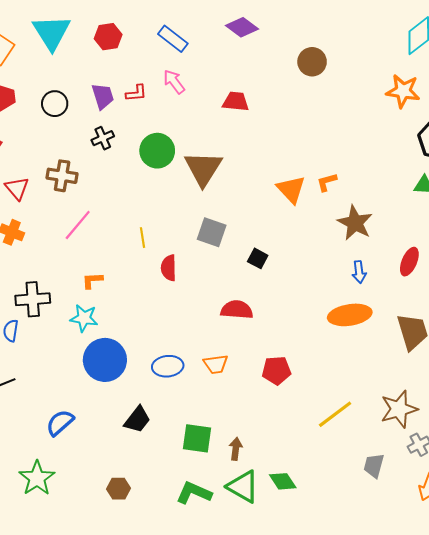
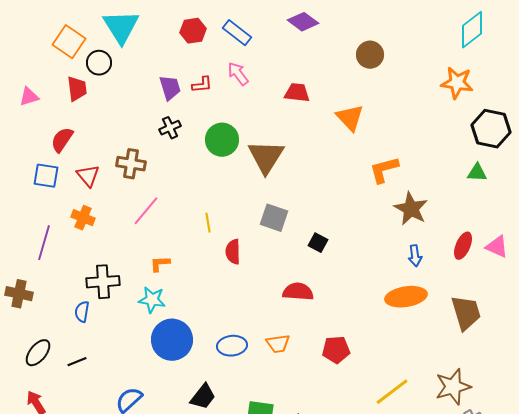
red hexagon: (108, 37) -> (193, 31), moved
black circle: (55, 104) -> (99, 63), moved
orange L-shape: (327, 182) -> (384, 170), size x1.5
orange triangle: (291, 189) -> (350, 118), moved

